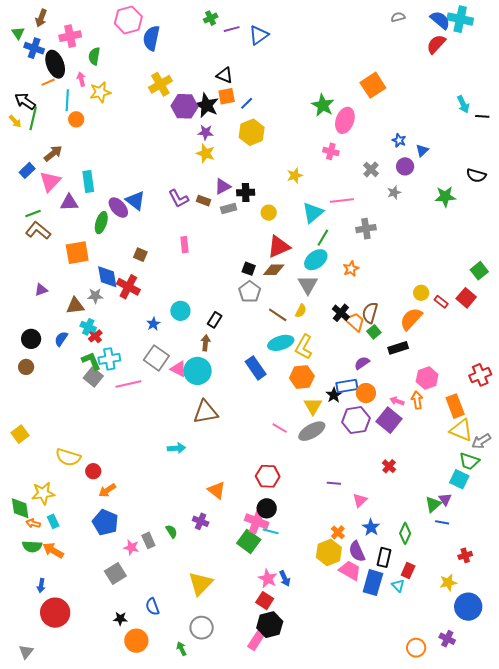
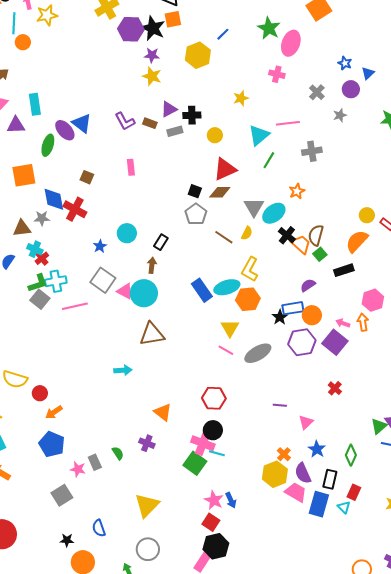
blue line: (247, 103) -> (223, 34), moved
cyan ellipse: (316, 260) -> (274, 213), moved
cyan ellipse: (281, 343) -> (227, 287), moved
green L-shape: (91, 361) -> (38, 283), turned 95
yellow triangle: (313, 406) -> (230, 328), moved

